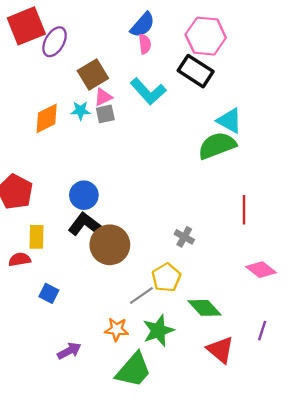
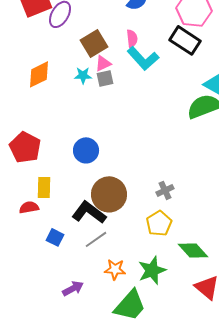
pink semicircle: (145, 44) -> (132, 38), moved
orange diamond: (47, 118) -> (39, 74), moved
black L-shape: (87, 226) -> (89, 212), moved
gray cross: (184, 237) -> (165, 190), moved, turned 36
gray line: (141, 296) -> (96, 239), moved

